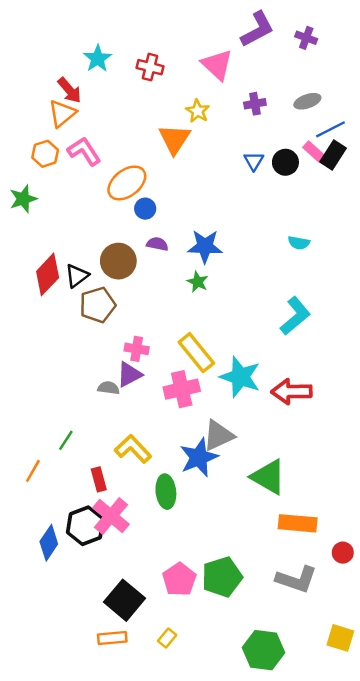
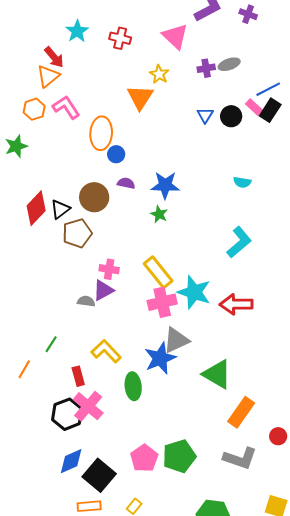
gray ellipse: (307, 101) -> (229, 64), moved
orange ellipse: (127, 183) -> (101, 133), turned -48
pink cross: (182, 389) -> (162, 302), moved
orange rectangle: (298, 523) -> (241, 412), turned -60
blue diamond: (49, 543) -> (71, 461), moved, turned 32

